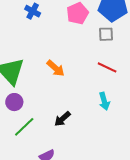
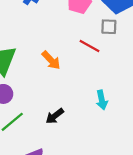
red line: (107, 67) -> (90, 46), moved

